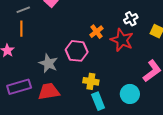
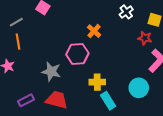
red star: (122, 40) -> (145, 38), moved, size x0.6
purple rectangle: (19, 87) -> (26, 100), size x0.7
red trapezoid: (49, 91) -> (57, 100), turned 35

